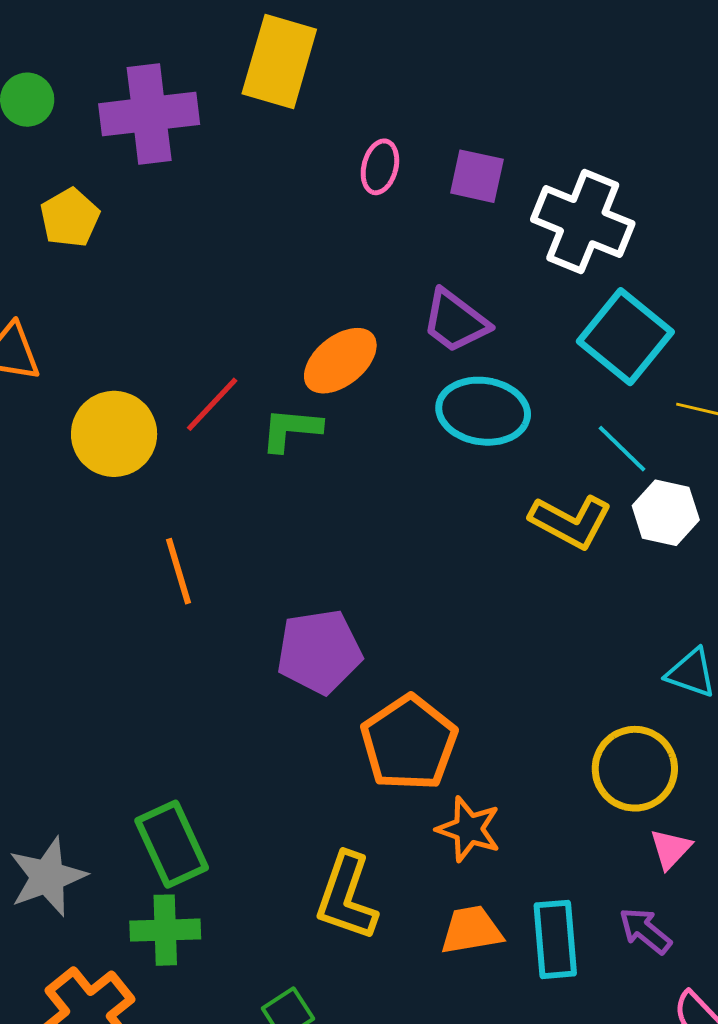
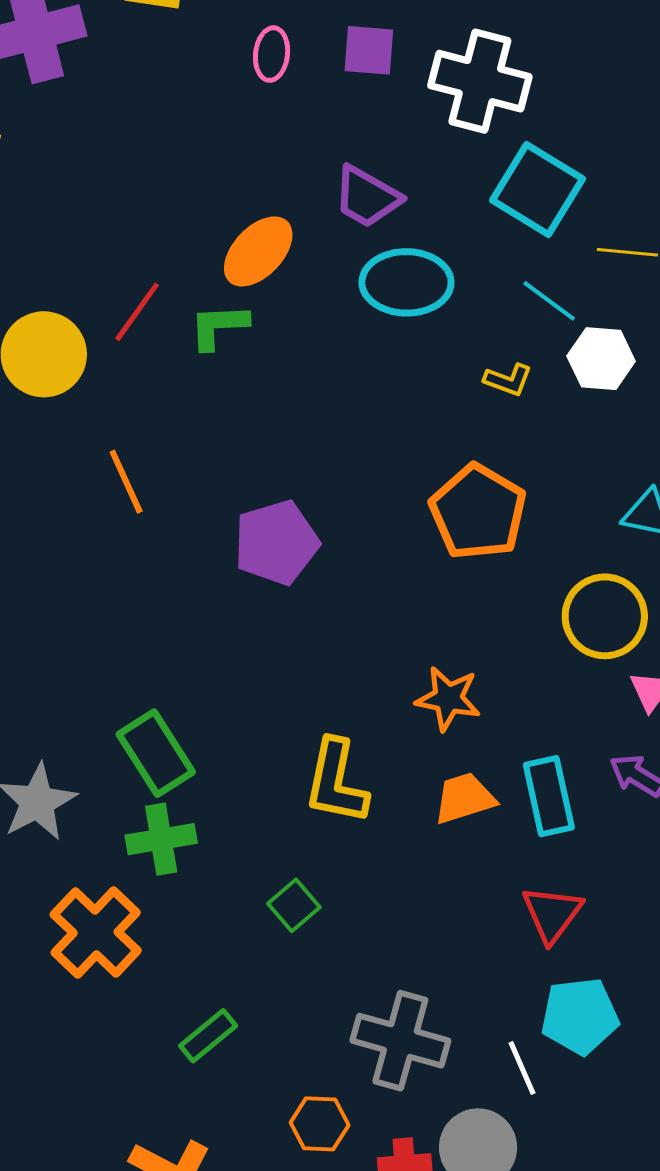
yellow L-shape: (571, 521) -> (508, 380), size x0.6
orange pentagon: (409, 743) -> (478, 512), moved

